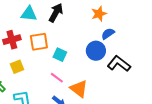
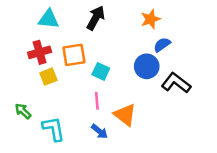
cyan triangle: (29, 14) -> (48, 19), moved
yellow square: (17, 67) -> (48, 77), moved
pink line: (57, 78) -> (97, 101), turned 48

